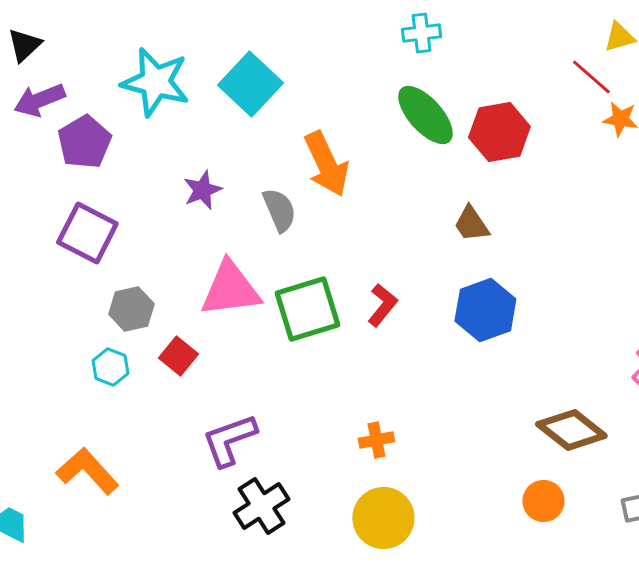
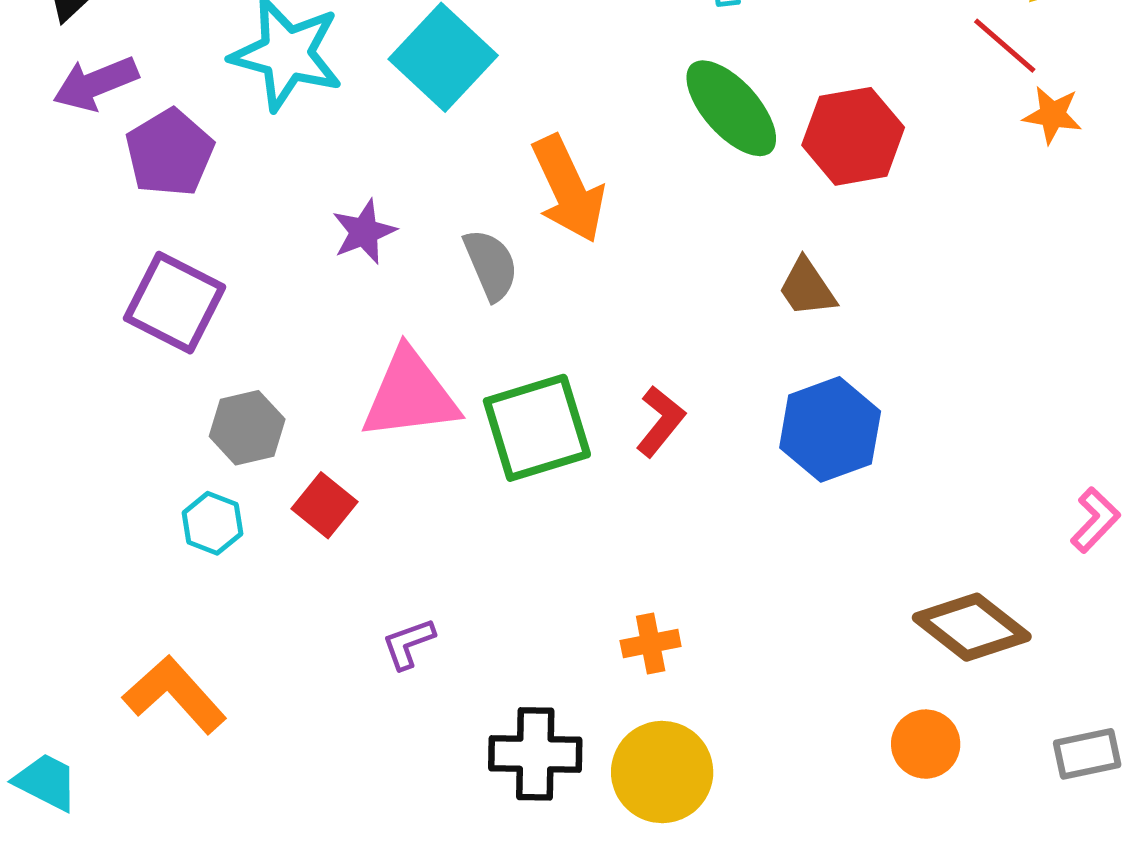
purple L-shape: (229, 440) -> (408, 644), size x0.6
black cross: (261, 506) -> (535, 754), moved, turned 34

